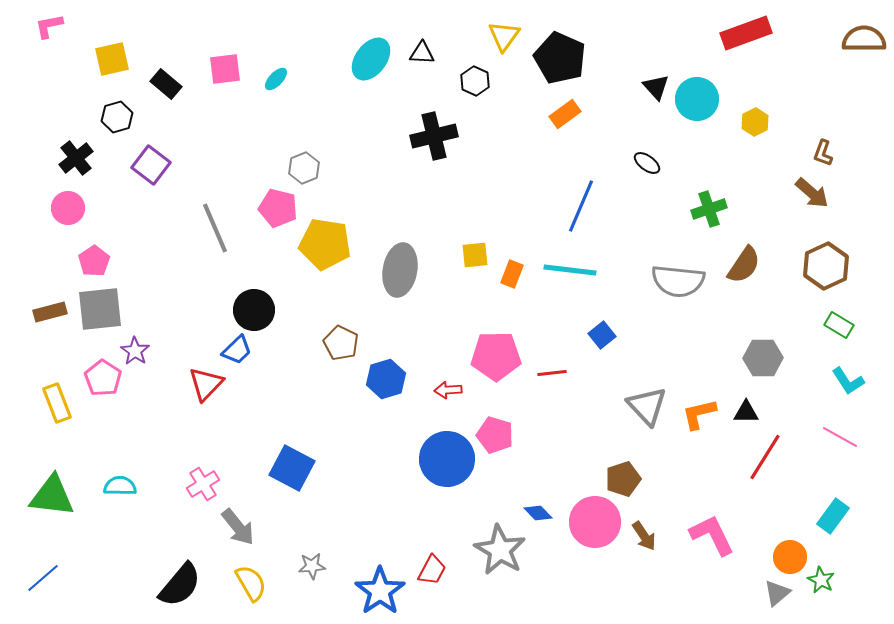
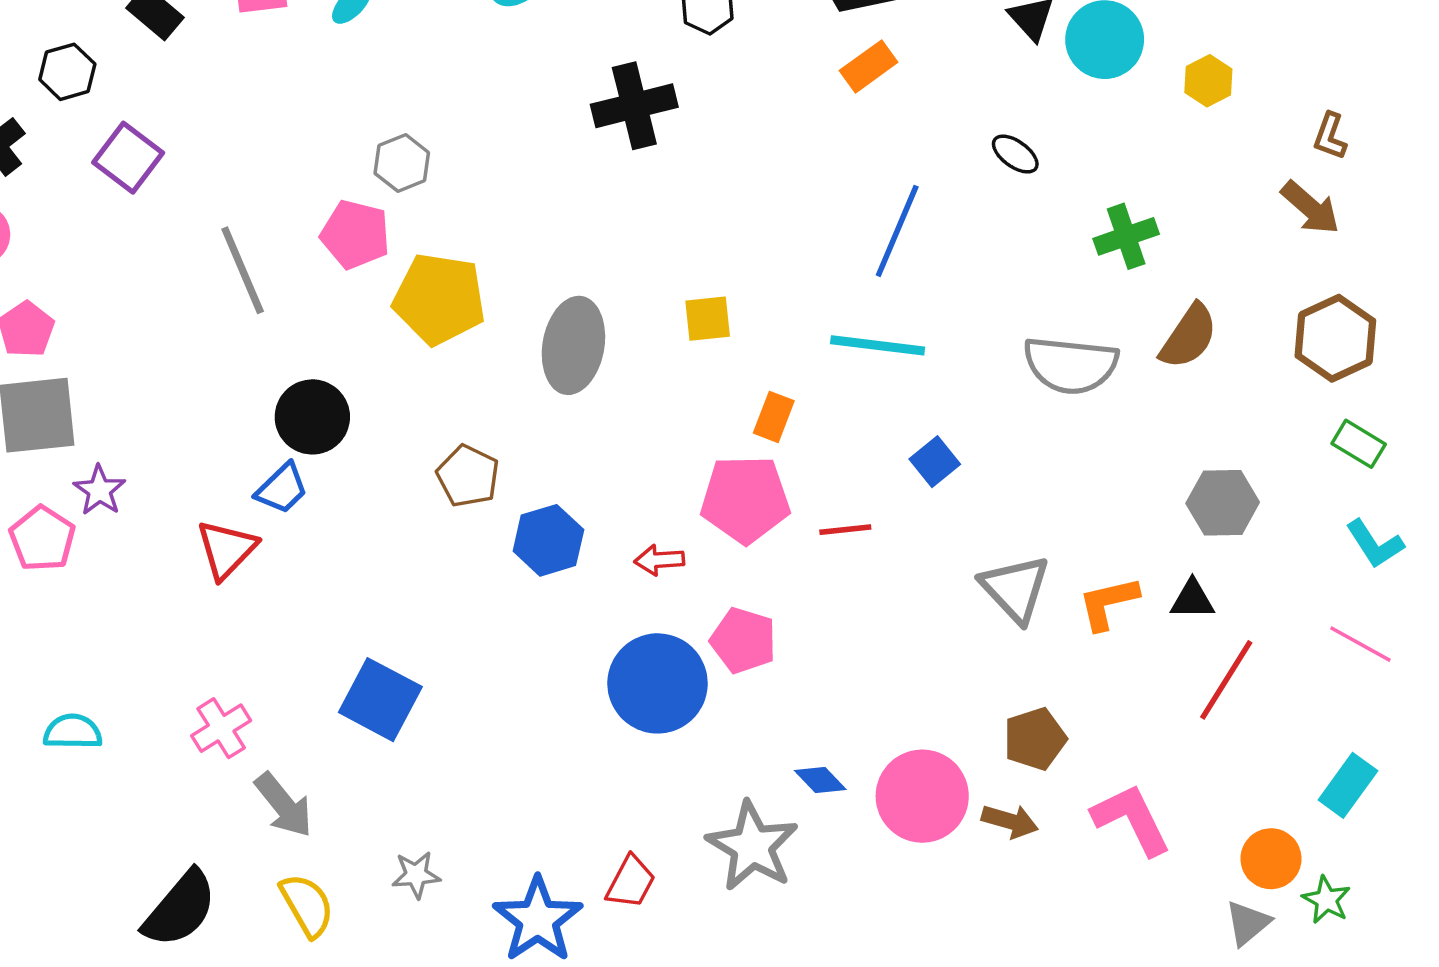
orange rectangle: (512, 274) -> (774, 417), moved
brown pentagon: (623, 479) -> (1035, 739), moved
brown arrow: (644, 536) -> (1010, 821), turned -40

